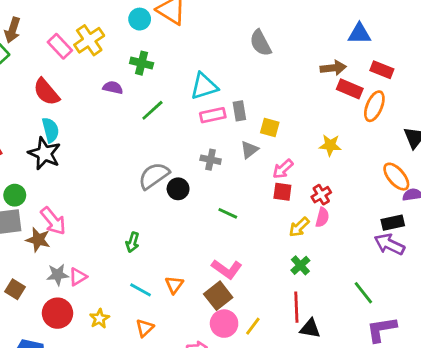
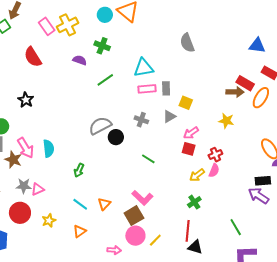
brown arrow: (333, 68) -> (235, 92), moved
cyan semicircle: (50, 130) -> (49, 148), moved
black star: (44, 153) -> (26, 100), size x0.7

